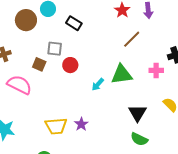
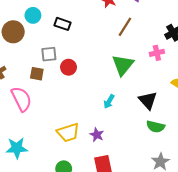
green triangle: (122, 74) -> (123, 65), turned -30
cyan arrow: (98, 84) -> (109, 102), moved
pink semicircle: (19, 85) -> (21, 99), turned 50
purple star: (81, 124) -> (97, 135), moved

